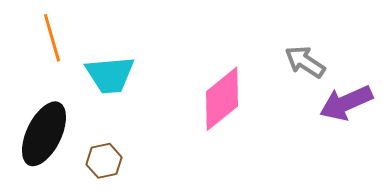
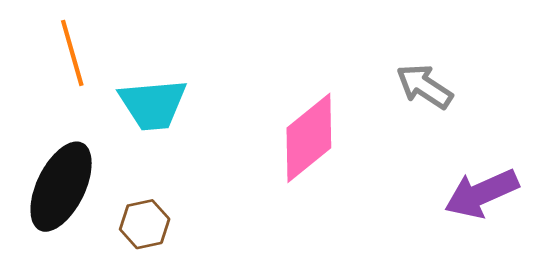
purple arrow: (346, 103) -> (482, 194), moved

